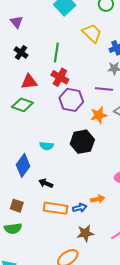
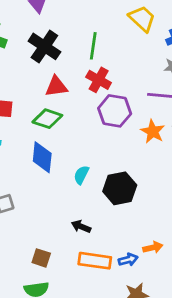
black cross: (21, 53) -> (44, 46), size x1.6
orange star: (99, 115) -> (153, 131), turned -30
black hexagon: (82, 142) -> (120, 188), moved
cyan semicircle: (47, 146) -> (81, 175), turned 112
blue diamond: (23, 165) -> (42, 157), moved, turned -30

